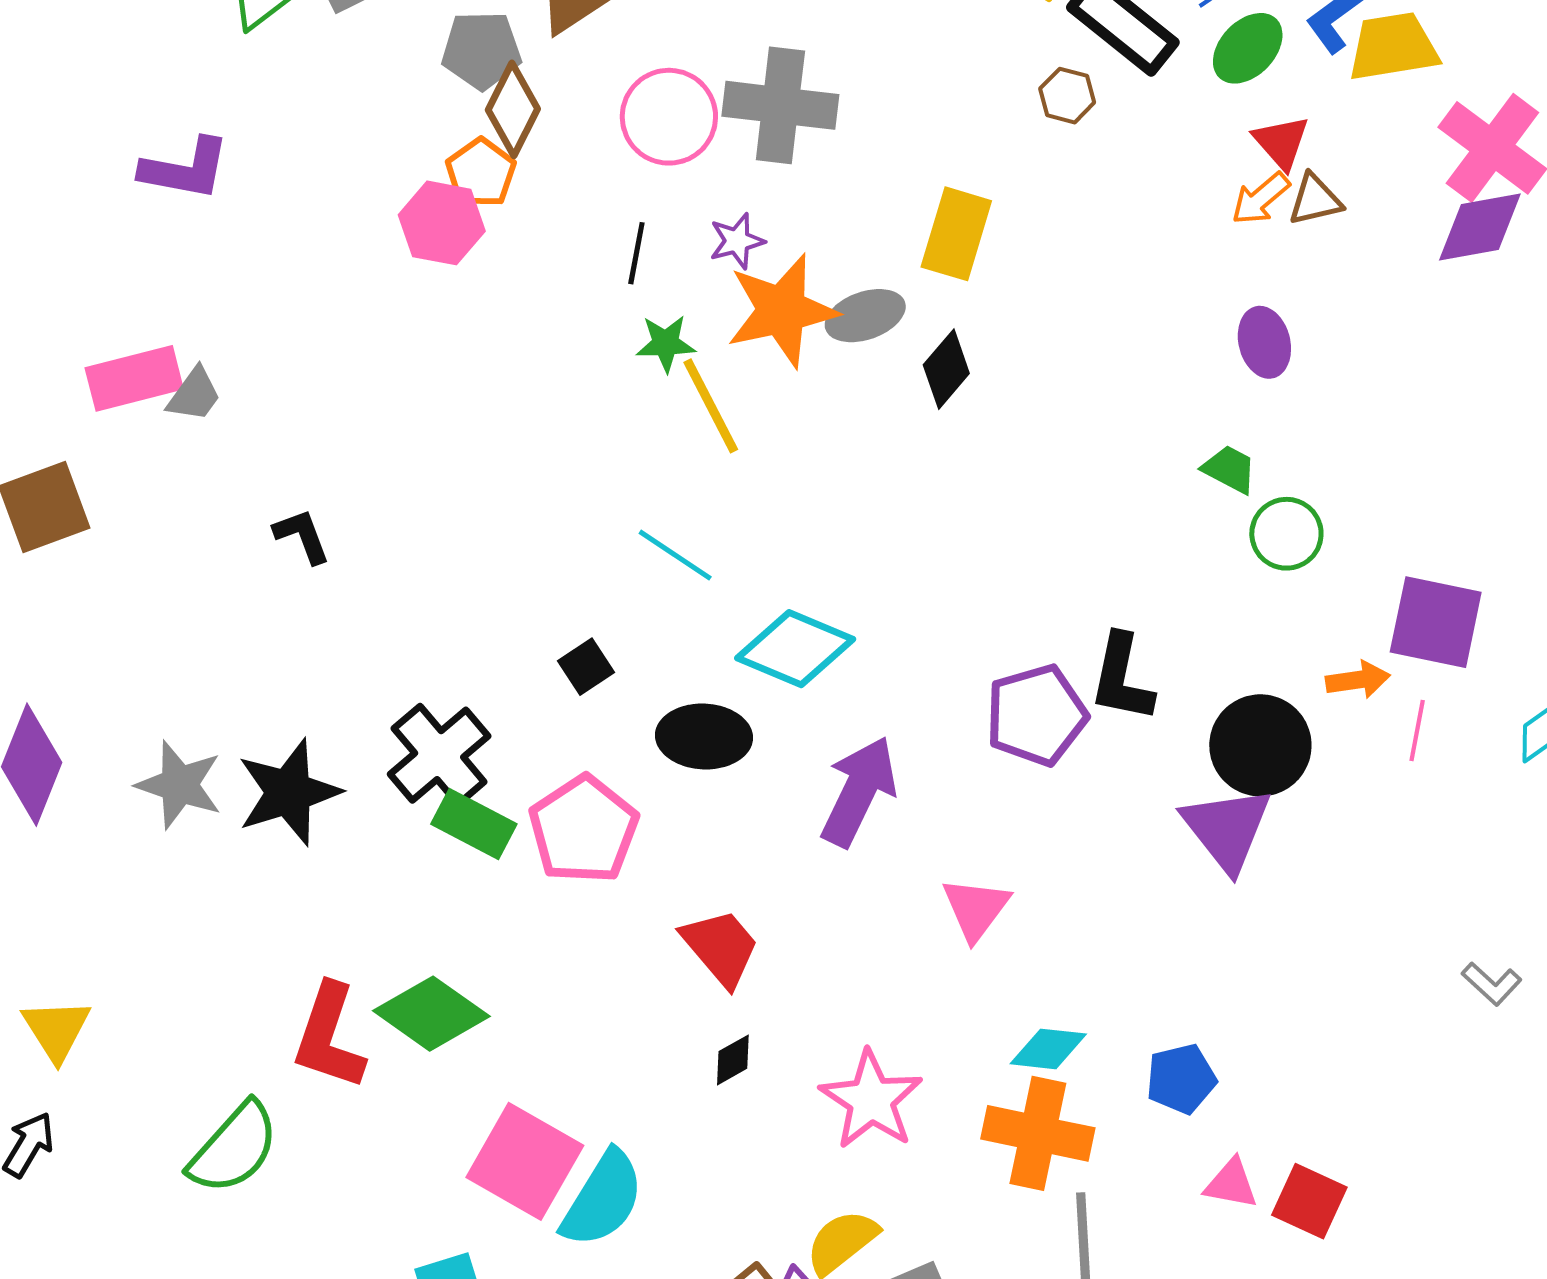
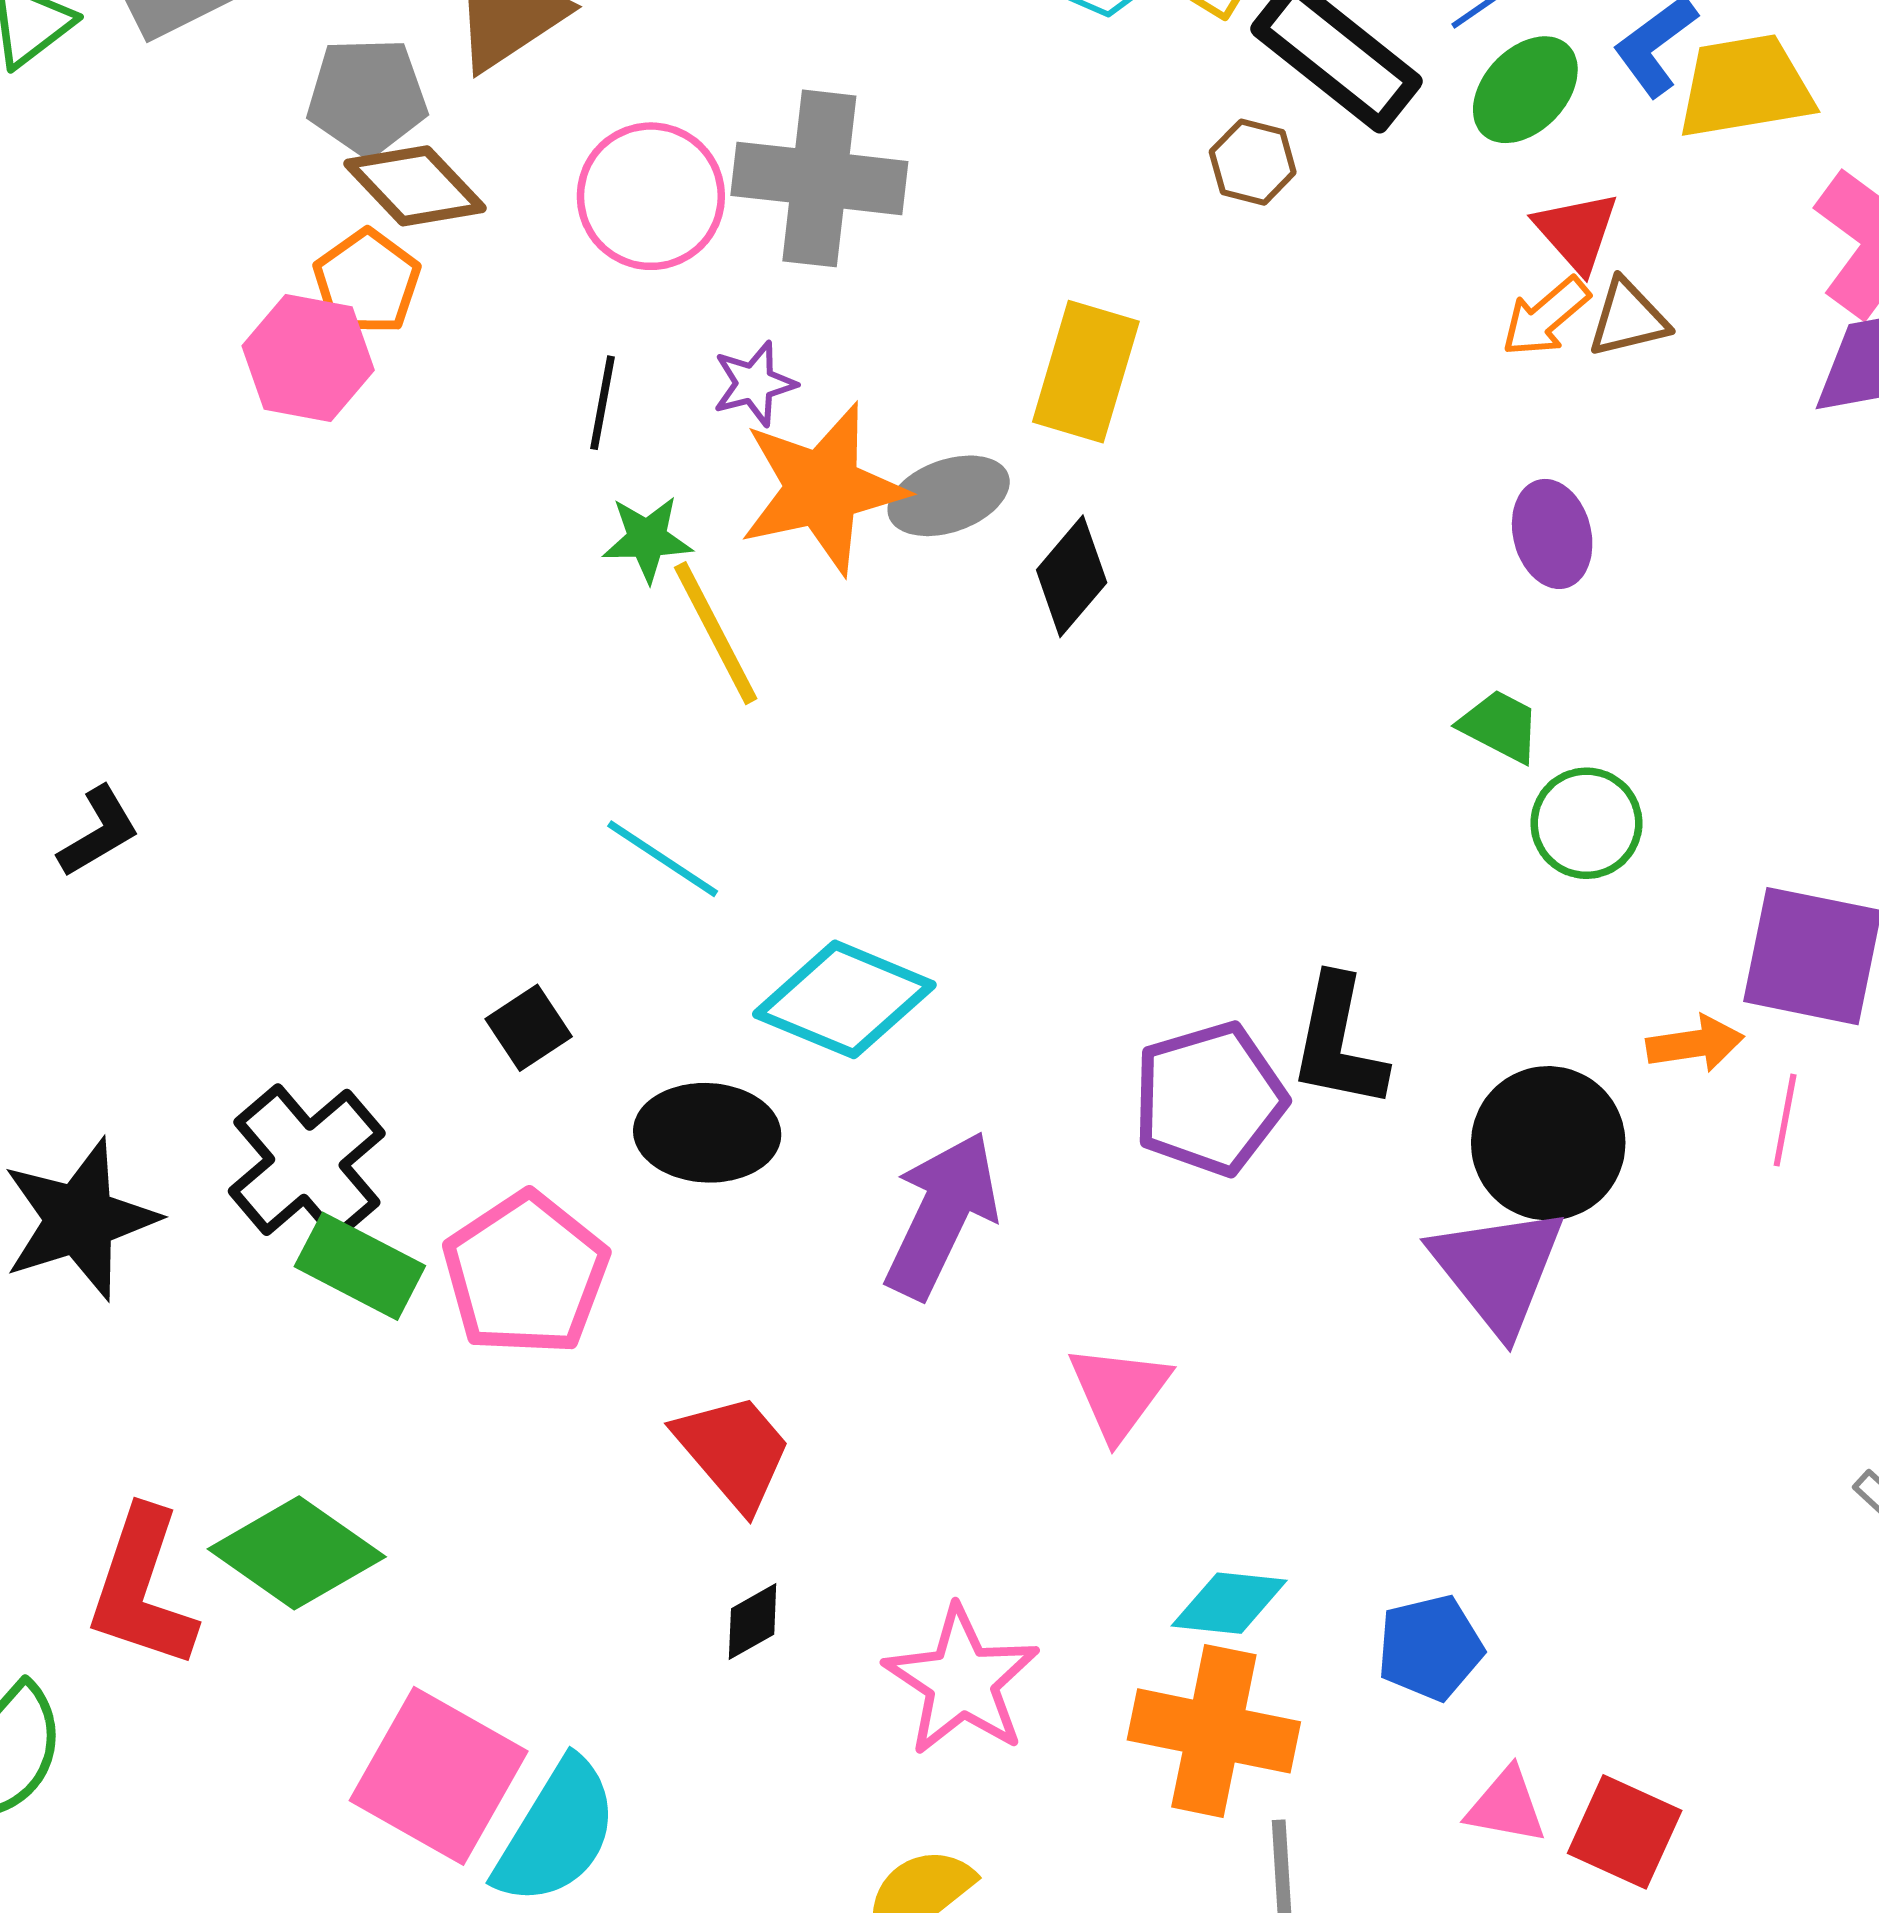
brown diamond: (513, 109) -> (415, 186), turned -70
black L-shape: (302, 536) -> (99, 832), turned 80

